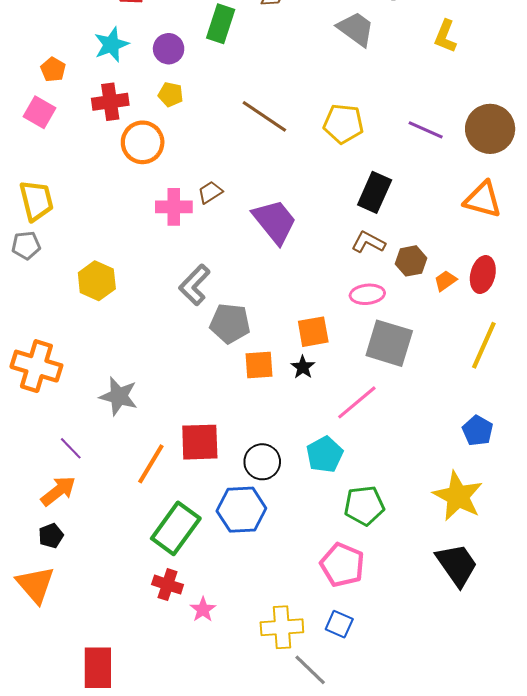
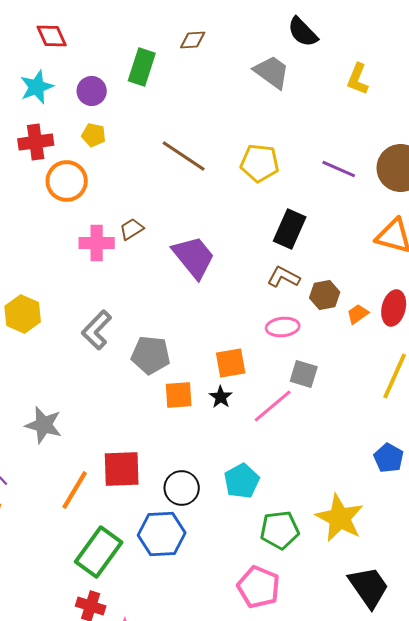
gray L-shape: (195, 285) -> (97, 330), moved
gray square: (389, 343) -> (304, 374), size x0.6
pink line: (357, 402) -> (273, 406), moved
yellow star: (458, 496) -> (340, 518), moved

